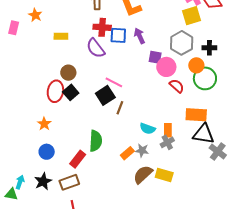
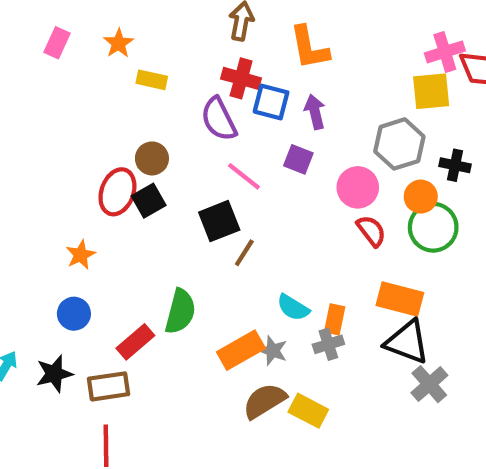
orange star: (35, 15) -> (119, 43), moved
purple square: (155, 57) -> (298, 159), moved
pink line: (114, 82) -> (244, 176), moved
orange rectangle: (127, 153) -> (241, 350), size x1.5

